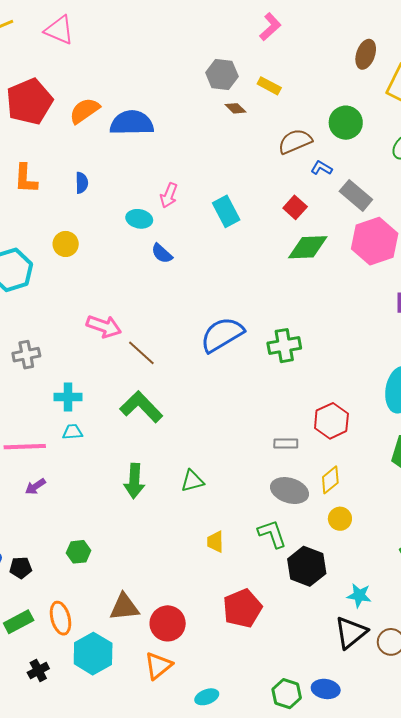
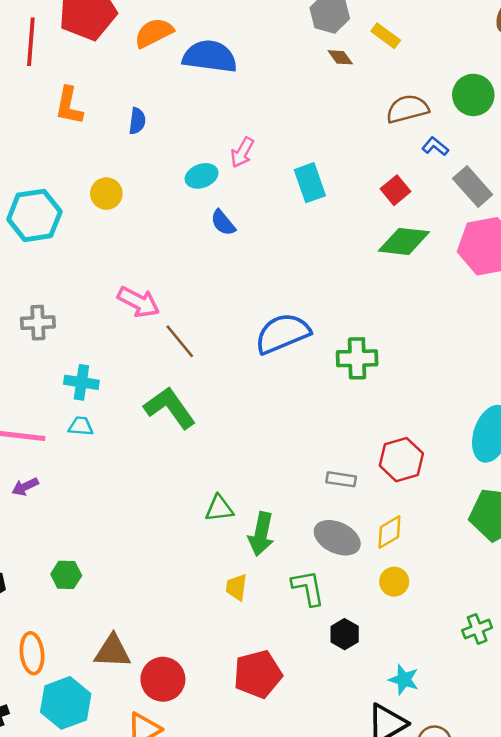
cyan ellipse: (139, 219) -> (202, 176), turned -40
green arrow: (134, 481) -> (261, 534), moved
black hexagon: (307, 566) -> (345, 634), size x0.6

